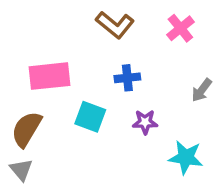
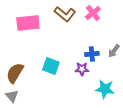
pink cross: (180, 28) -> (93, 13), moved
pink rectangle: (50, 76) -> (28, 23), moved
blue cross: (127, 78) -> (92, 54), moved

